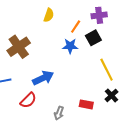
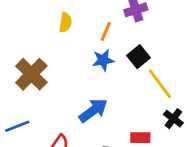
black square: (93, 38) -> (138, 57), moved
blue arrow: (43, 78) -> (93, 110), moved

